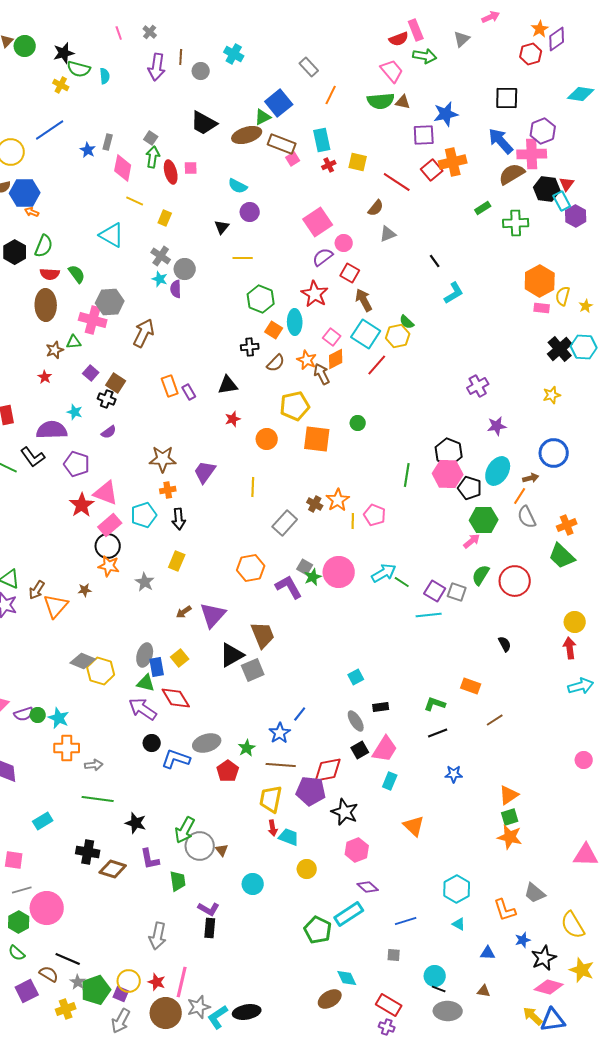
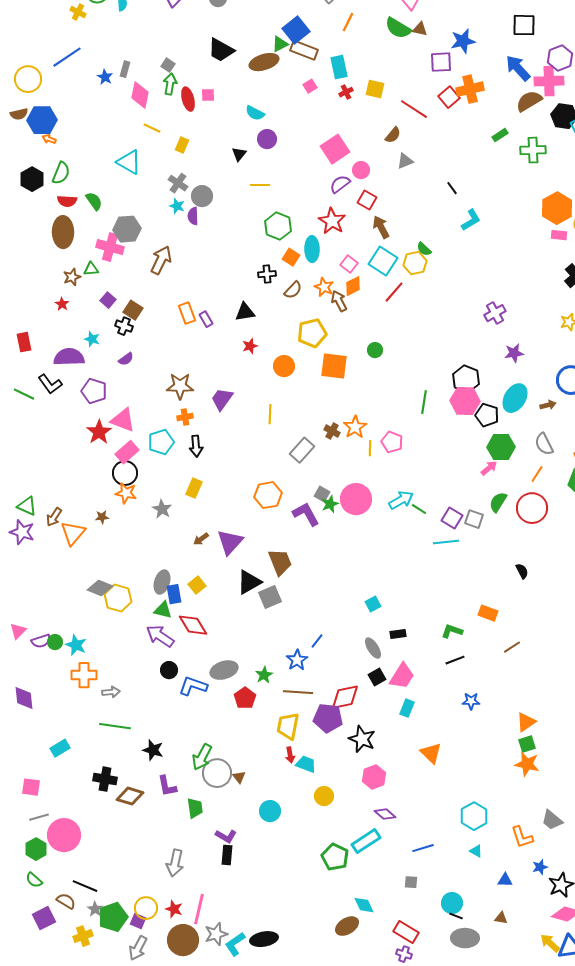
green semicircle: (381, 101) -> (398, 28), turned 36
brown rectangle: (282, 144) -> (304, 50), moved
orange line: (520, 496) -> (537, 474), moved

